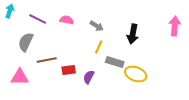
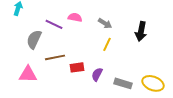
purple line: (38, 19) -> (54, 24), moved
gray rectangle: (115, 62) -> (123, 83), moved
yellow ellipse: (136, 74) -> (153, 83), moved

